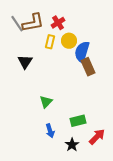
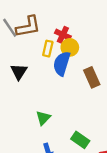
red cross: (58, 23) -> (63, 35), moved, turned -32
blue semicircle: (82, 52) -> (62, 64), moved
green rectangle: (78, 121) -> (80, 140), turned 49

